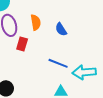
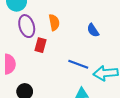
blue semicircle: (61, 29) -> (93, 30), moved

